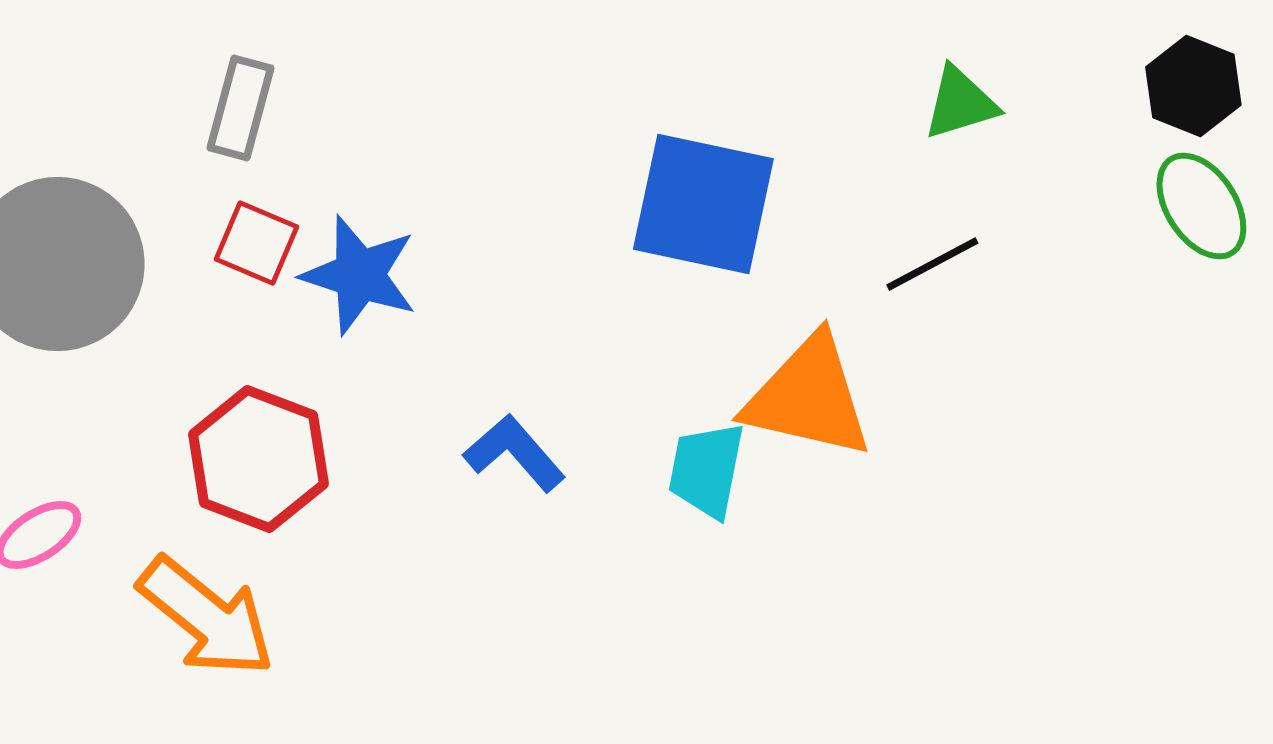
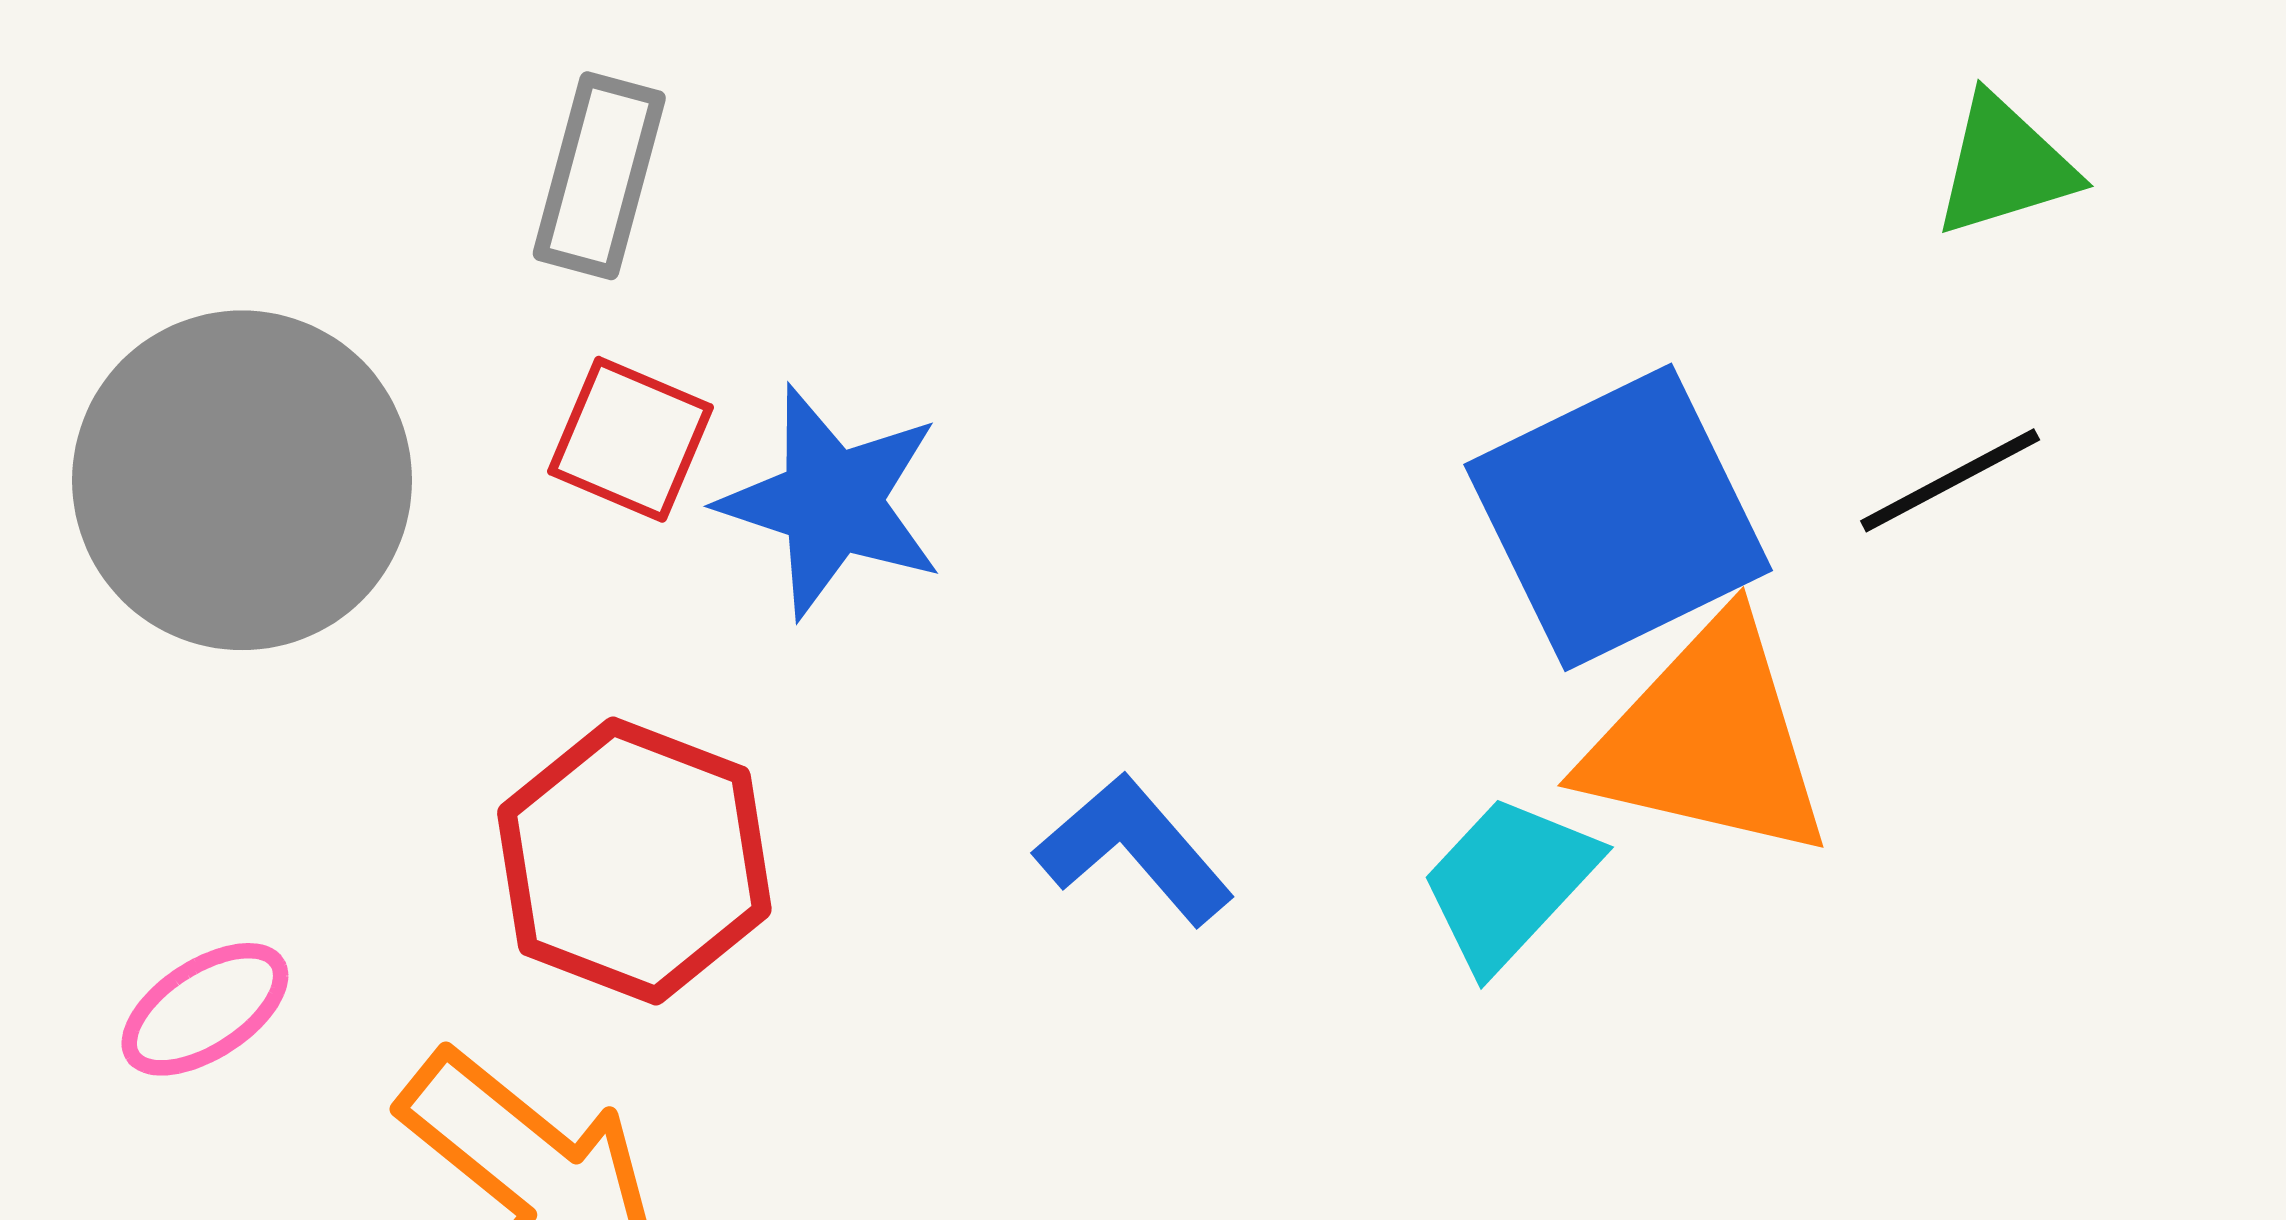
blue square: (703, 204) -> (1618, 517), moved, turned -38
cyan trapezoid: (706, 470) -> (1509, 882), turned 32

